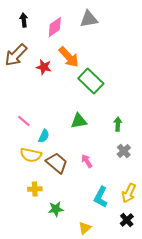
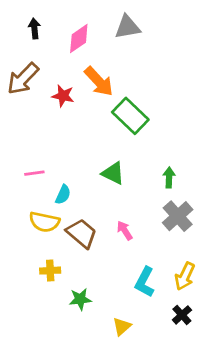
pink line: (24, 121) -> (34, 173), turned -48
green triangle: (79, 121) -> (113, 173), turned 36
gray cross: (124, 151) -> (178, 216), size x1.5

